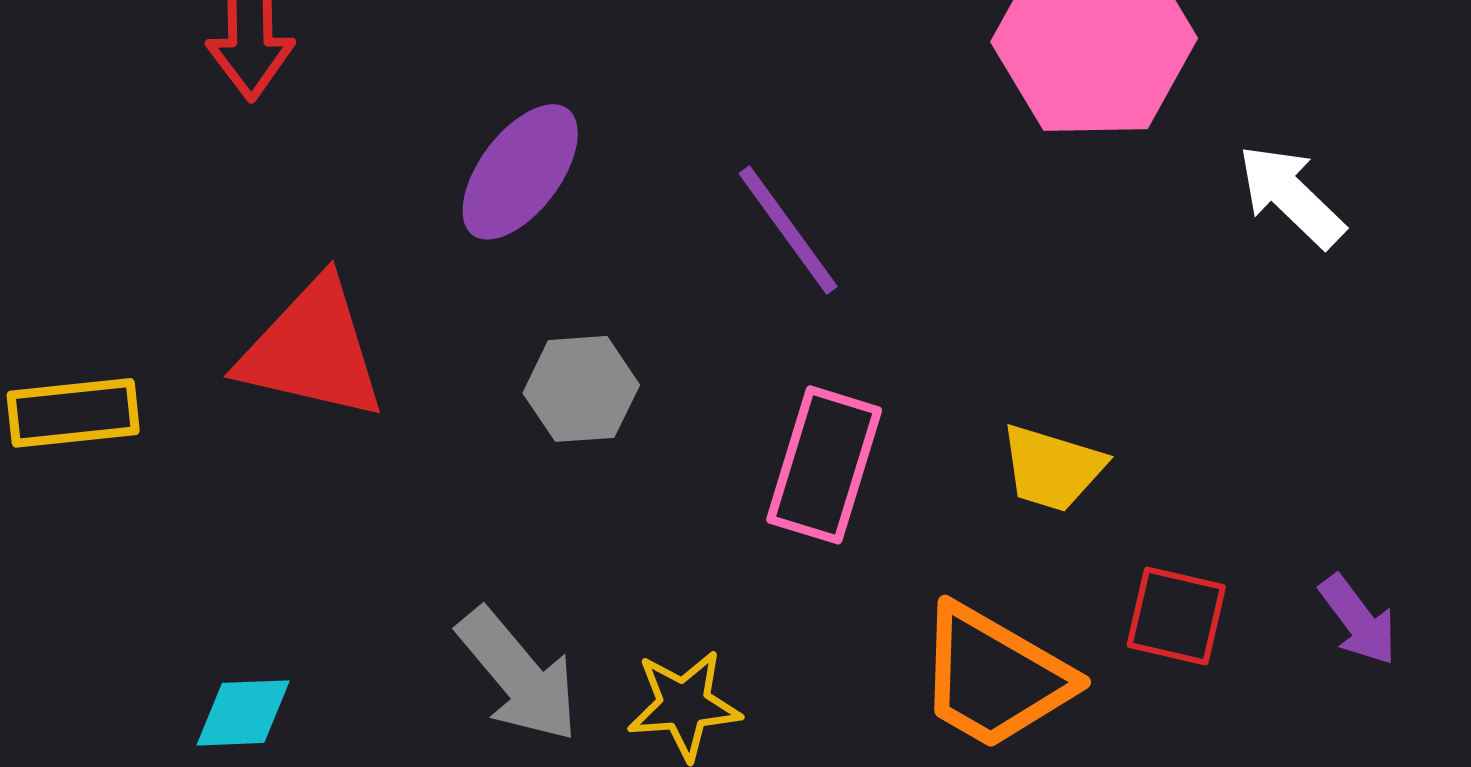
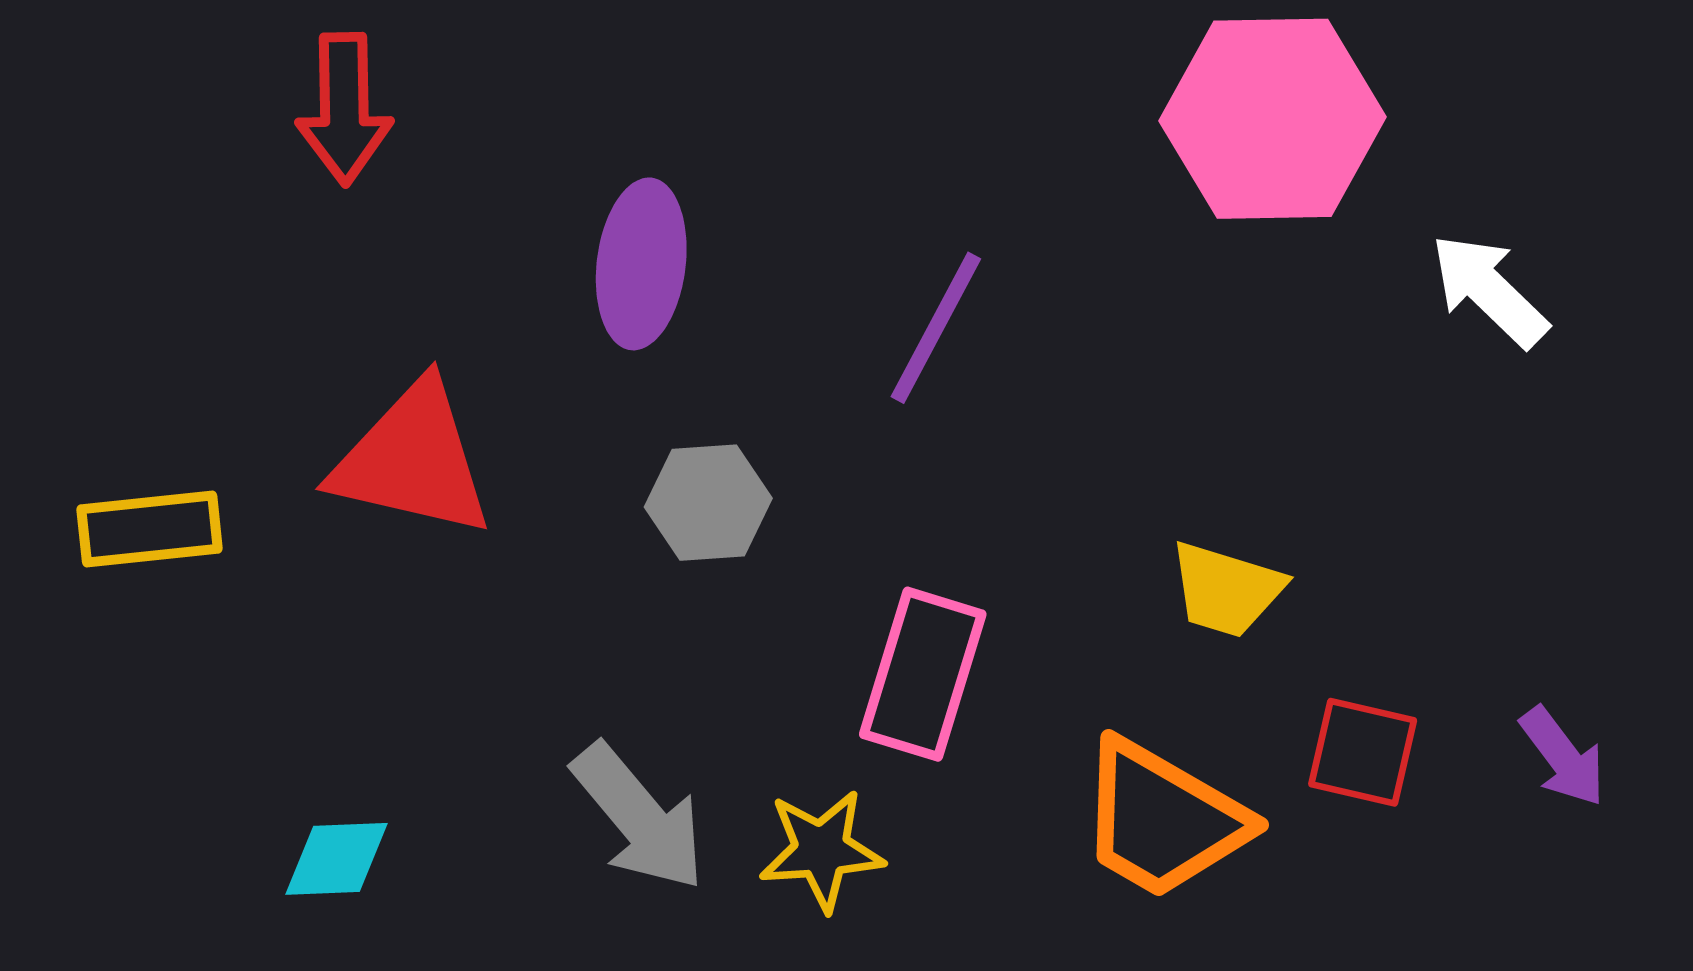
purple ellipse: (520, 172) -> (641, 264), turned -30
purple line: (788, 230) -> (936, 328), turned 64
pink rectangle: (824, 465) -> (923, 674), moved

